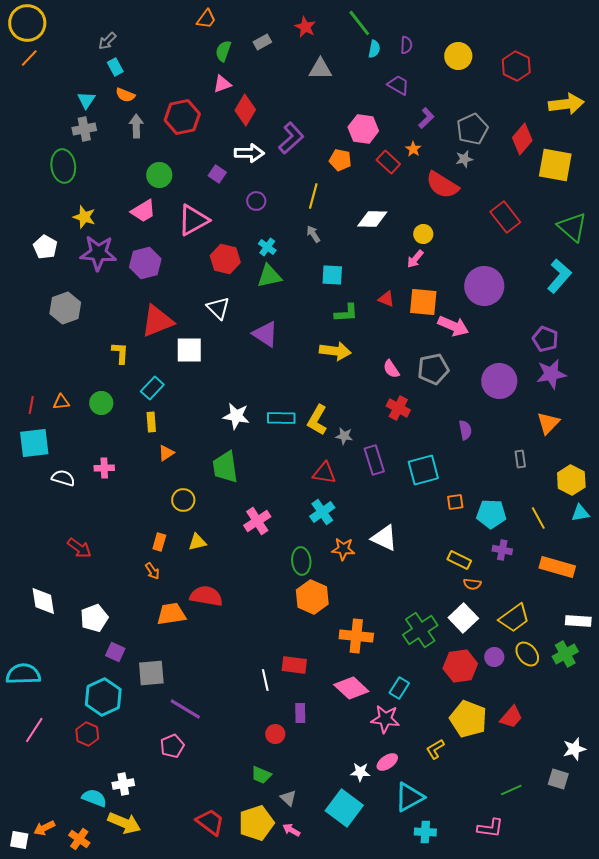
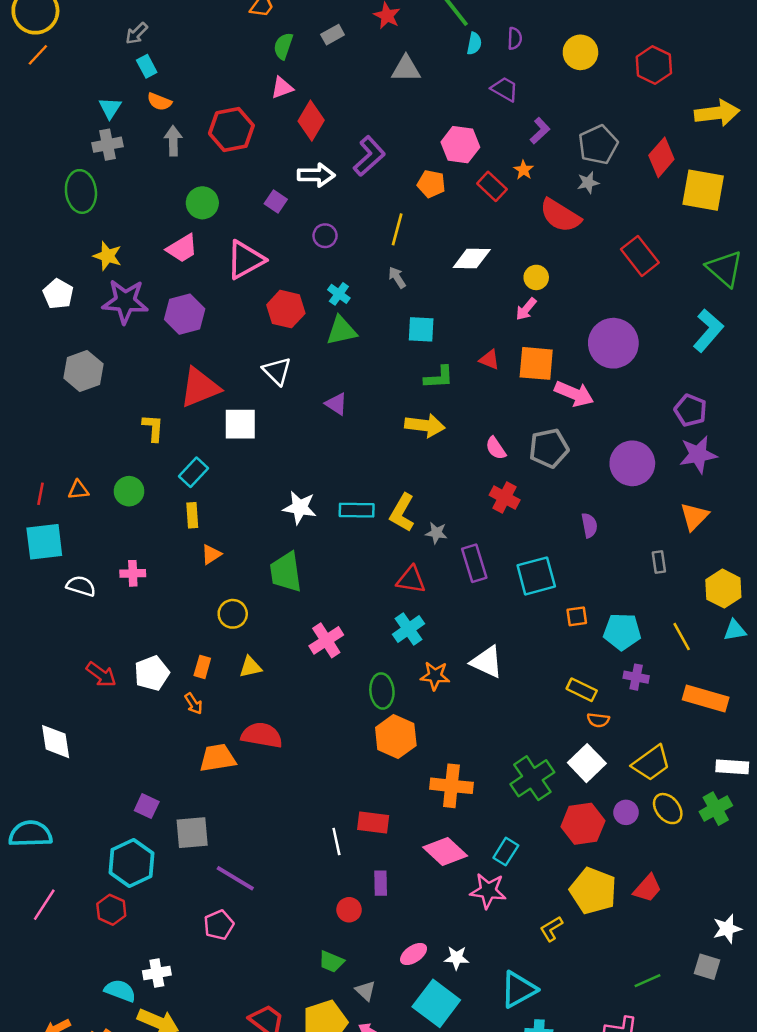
purple triangle: (265, 334) -> (336, 404), size x0.7
white pentagon: (94, 618) -> (152, 673), moved
pink ellipse: (387, 762) -> (414, 954), moved

